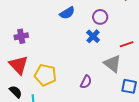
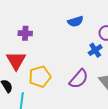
yellow pentagon: (45, 75) -> (40, 77), turned 30
purple semicircle: (86, 82) -> (79, 79), moved, size x1.5

